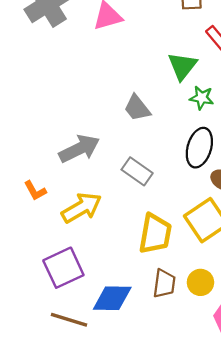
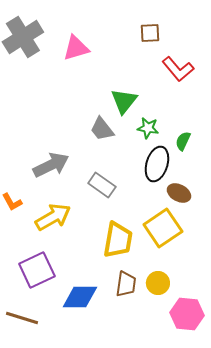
green triangle: (182, 66) -> (124, 101), moved
green star: (202, 98) -> (148, 128), moved
brown line: (69, 320) -> (22, 318), moved

